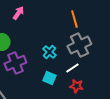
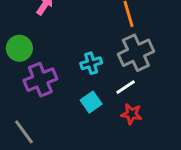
cyan cross: (49, 52) -> (91, 63), turned 32
cyan square: (49, 78) -> (91, 102), turned 32

